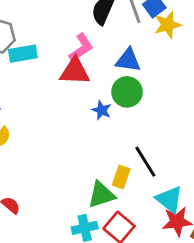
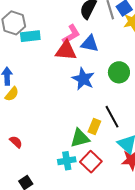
blue triangle: (128, 60) -> (90, 44), moved
green circle: (127, 92) -> (119, 72), moved
blue star: (102, 110) -> (83, 79), size x1.6

